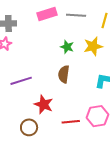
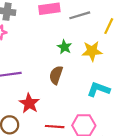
gray line: (76, 15) -> (80, 15), turned -30

